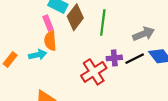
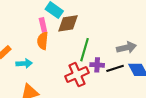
brown diamond: (75, 17) -> (68, 23), turned 35
green line: (103, 22) -> (84, 50), moved
cyan arrow: (38, 55) -> (24, 63), moved

